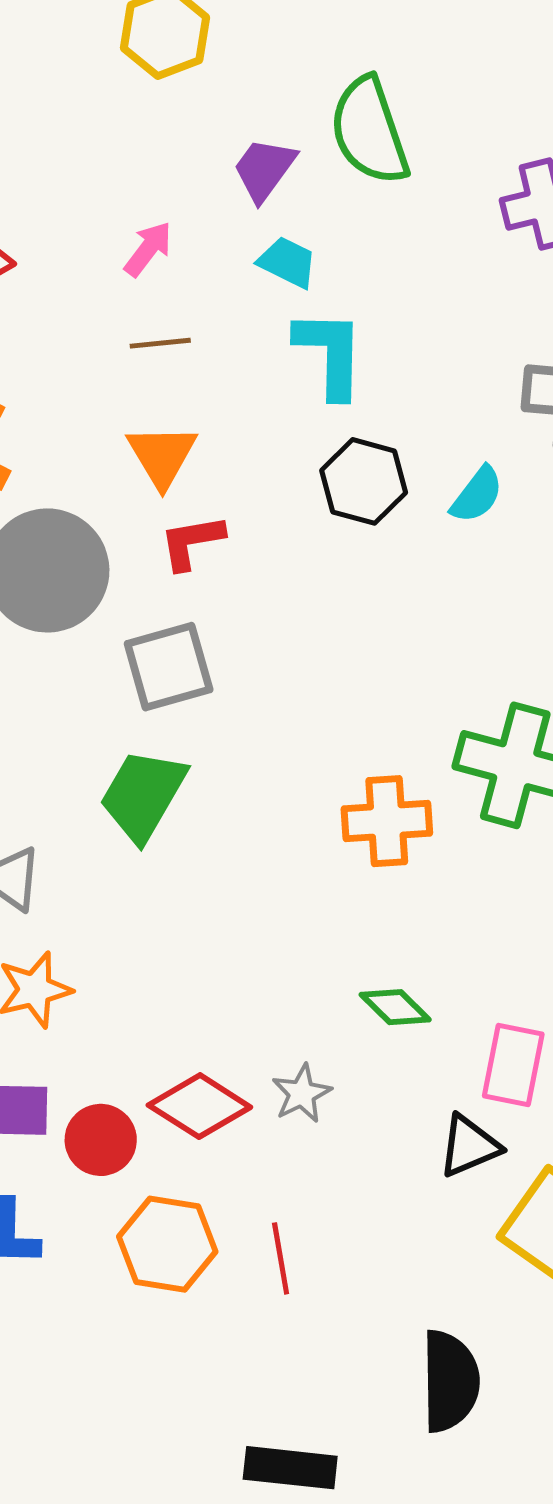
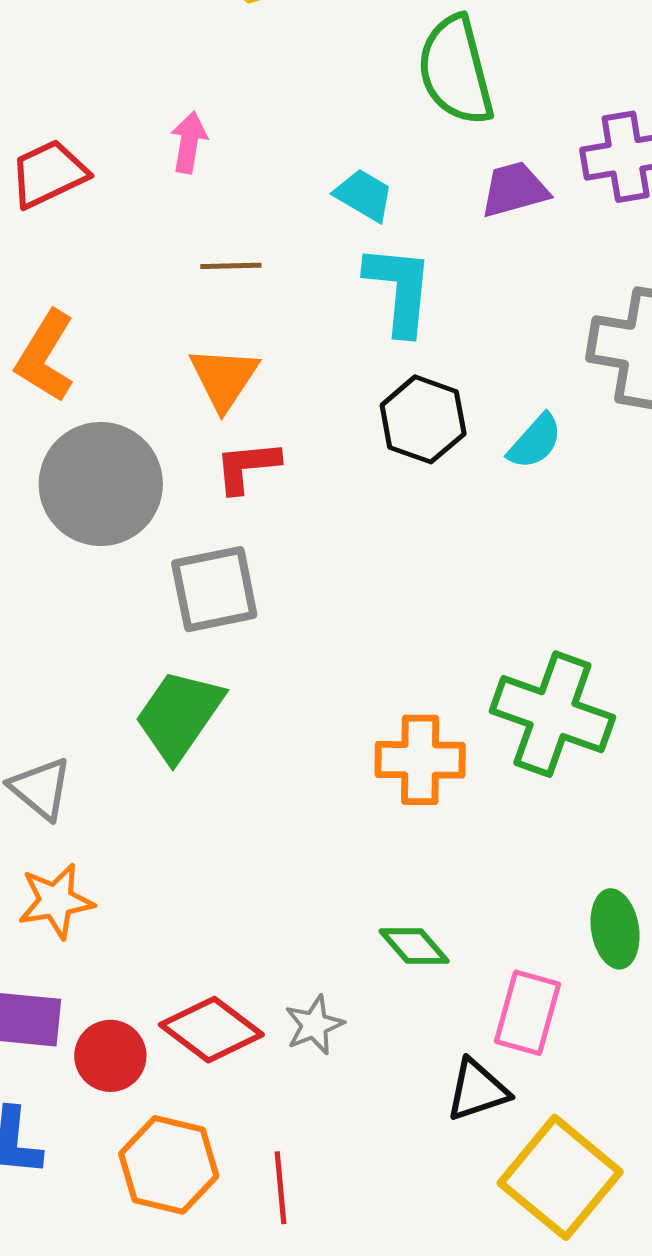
purple trapezoid: (264, 169) -> (514, 190), moved, turned 34
pink arrow: (148, 249) -> (189, 142), moved, turned -32

